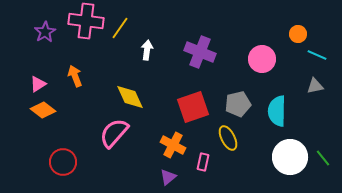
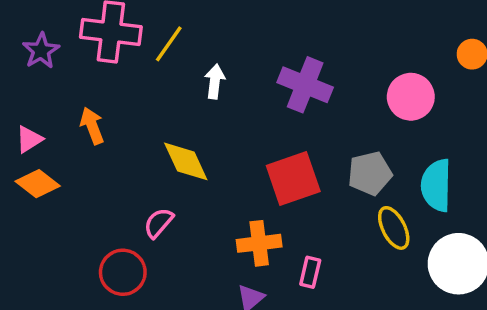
pink semicircle: (114, 133) -> (159, 223), size x0.6
yellow ellipse: (228, 138) -> (394, 228), moved
orange cross: (173, 145) -> (259, 243), turned -35
red circle: (63, 162) -> (123, 272), moved

